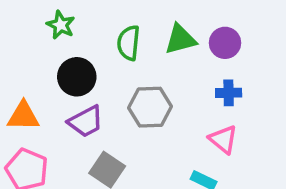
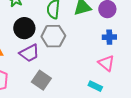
gray hexagon: (150, 107) -> (53, 36), moved

